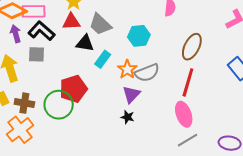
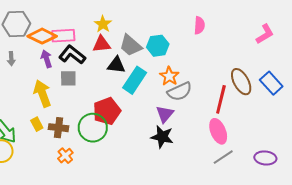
cyan hexagon: (139, 36) -> (158, 46), moved
brown ellipse: (192, 47) -> (241, 82), moved, turned -52
cyan rectangle: (103, 59) -> (135, 80), size x1.5
orange star: (127, 69) -> (169, 76), moved
black star: (127, 117) -> (162, 137), size x1.6
orange cross: (20, 130) -> (65, 156), moved, size x0.6

